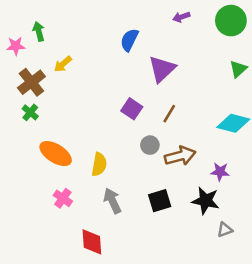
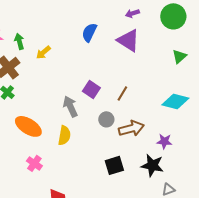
green arrow: (39, 31) -> (19, 41), moved
yellow arrow: (63, 64) -> (43, 52), moved
purple triangle: (162, 69) -> (128, 40), moved, turned -45
gray arrow: (112, 201) -> (70, 106), moved

